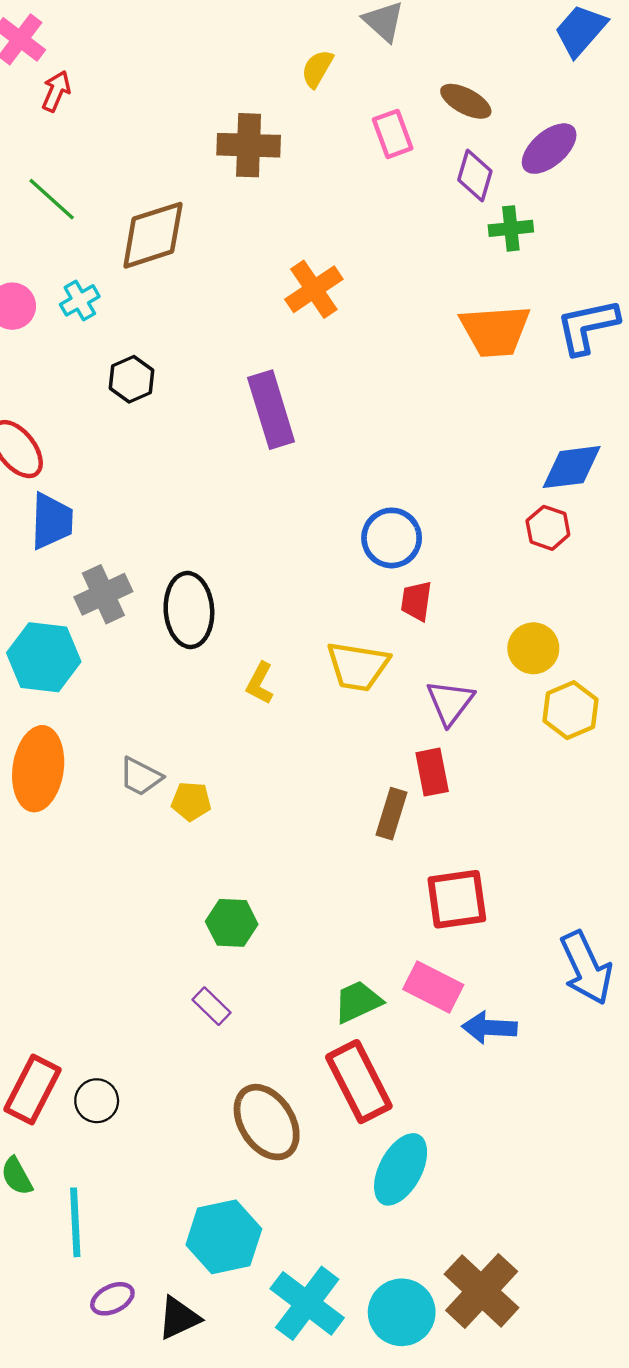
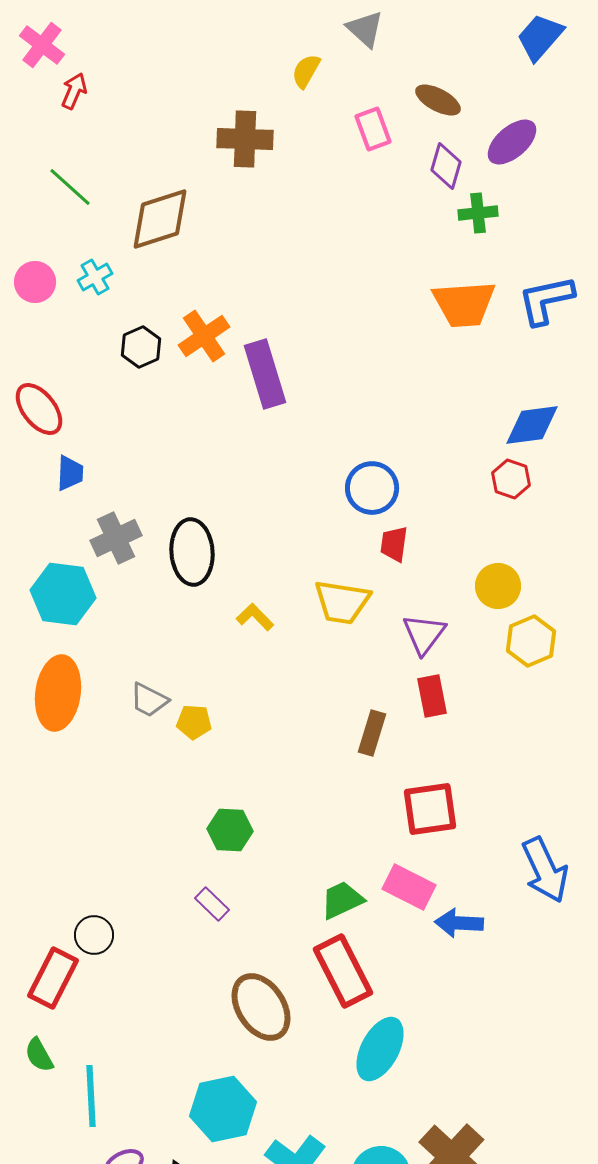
orange cross: (314, 289) -> (204, 336), moved
blue trapezoid: (52, 521) -> (70, 473), size x0.7
yellow L-shape: (260, 683) -> (255, 617), turned 108
red rectangle: (432, 772) -> (432, 696), moved
black circle: (97, 1101) -> (94, 935), moved

